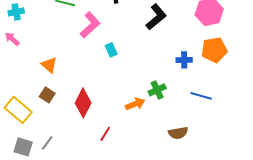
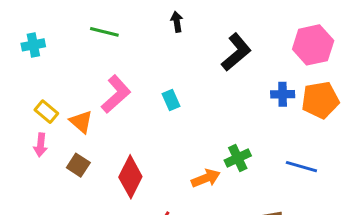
pink L-shape: (90, 25) -> (116, 94), moved
pink arrow: (12, 39) -> (41, 145), moved, turned -126
blue cross: (184, 60) -> (283, 94), moved
yellow rectangle: (18, 110) -> (46, 112), moved, size x0.6

